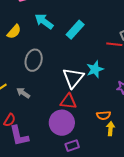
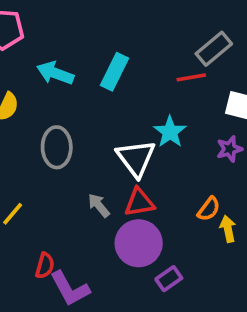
gray arrow: (23, 93) -> (99, 205), moved, turned 32
orange semicircle: (104, 115) -> (209, 209), turned -32

